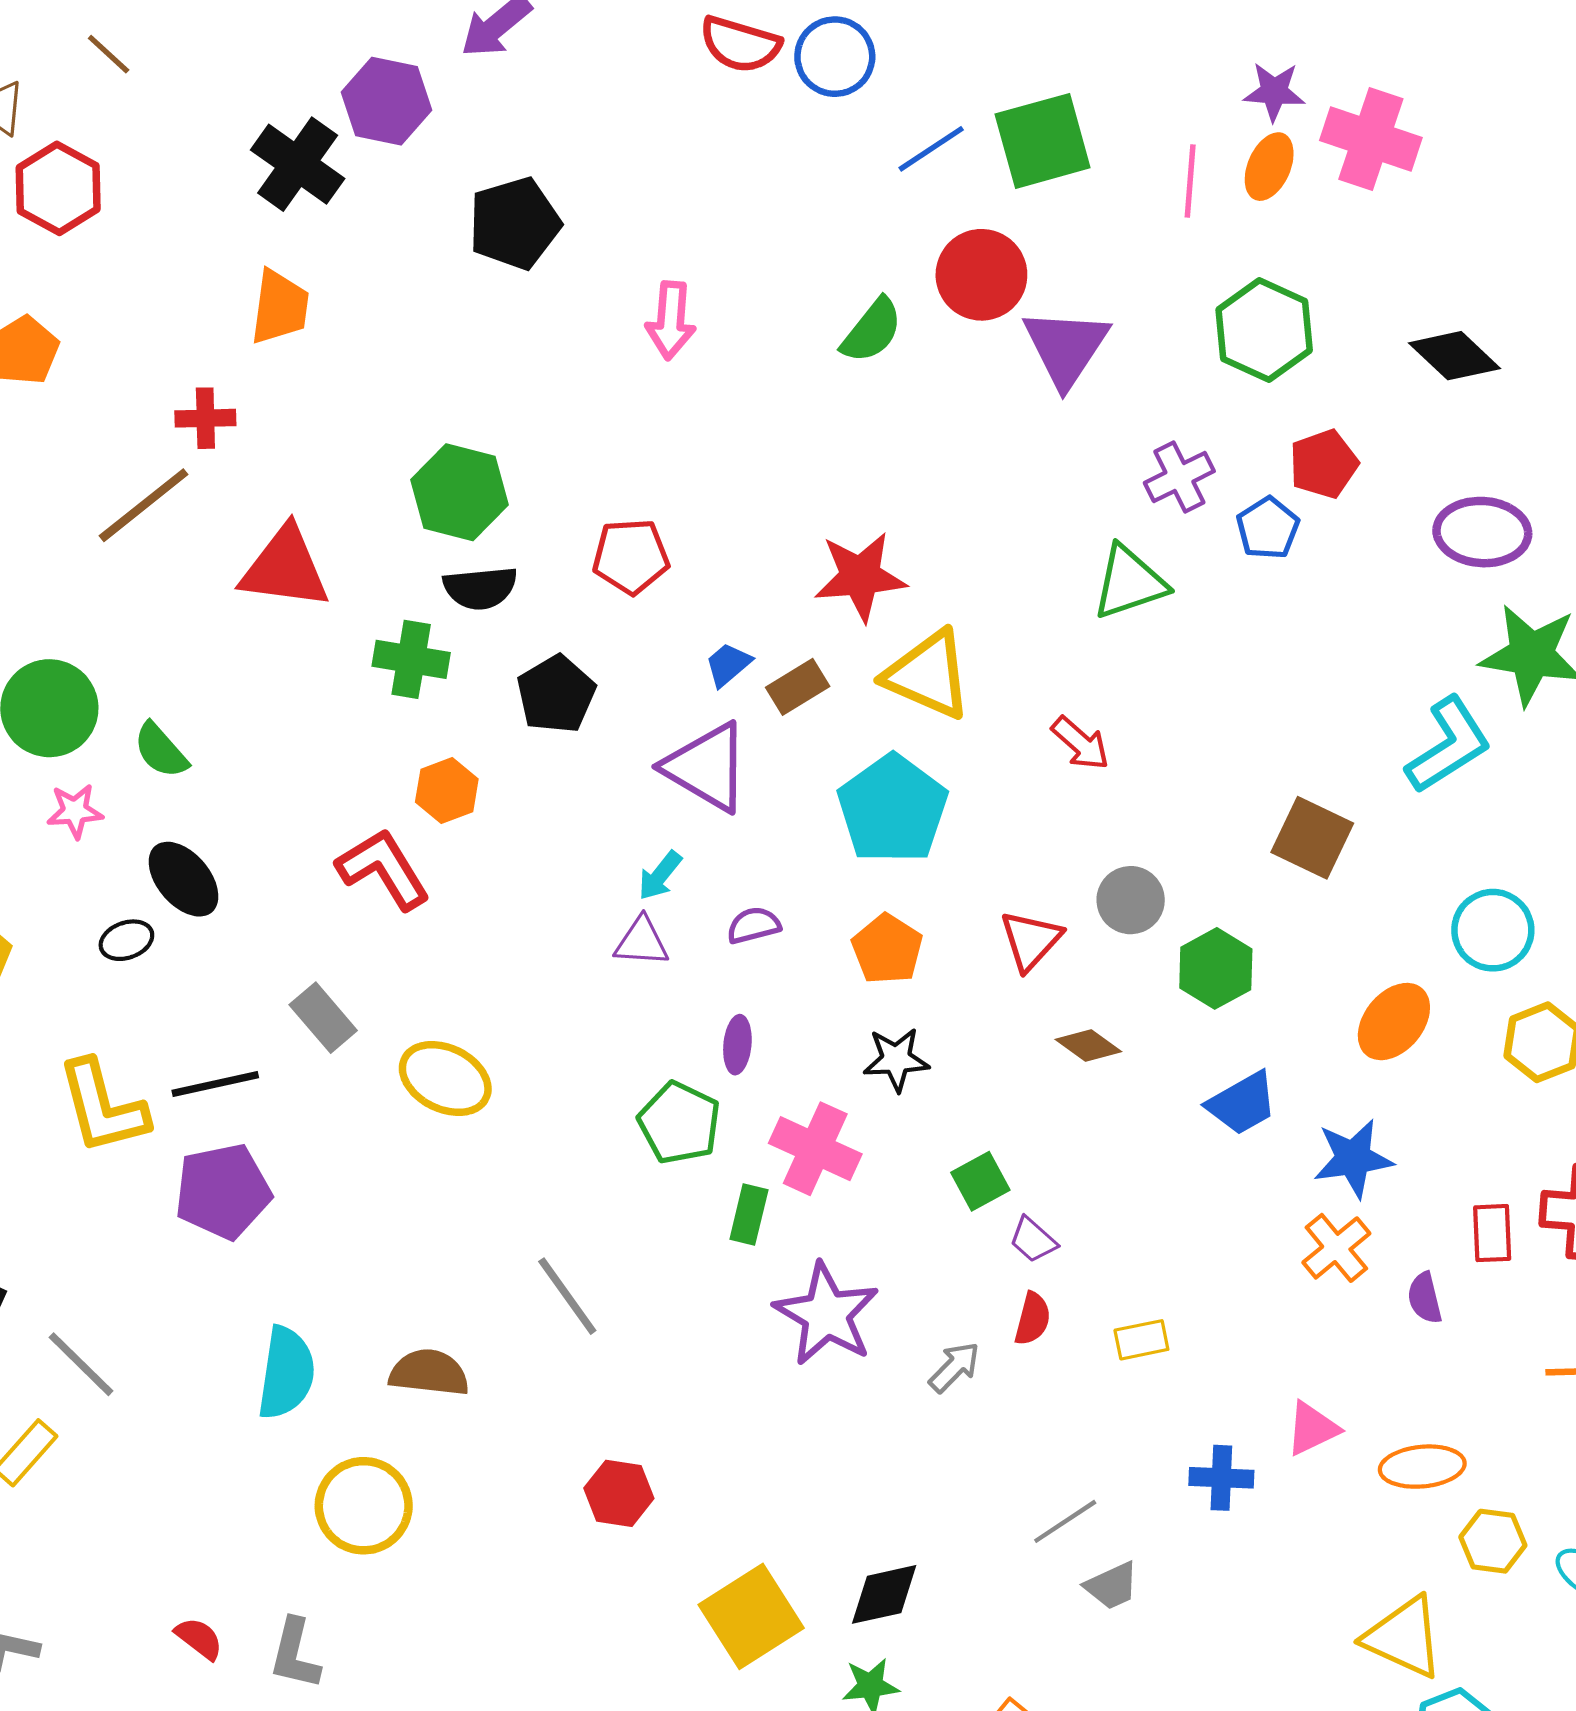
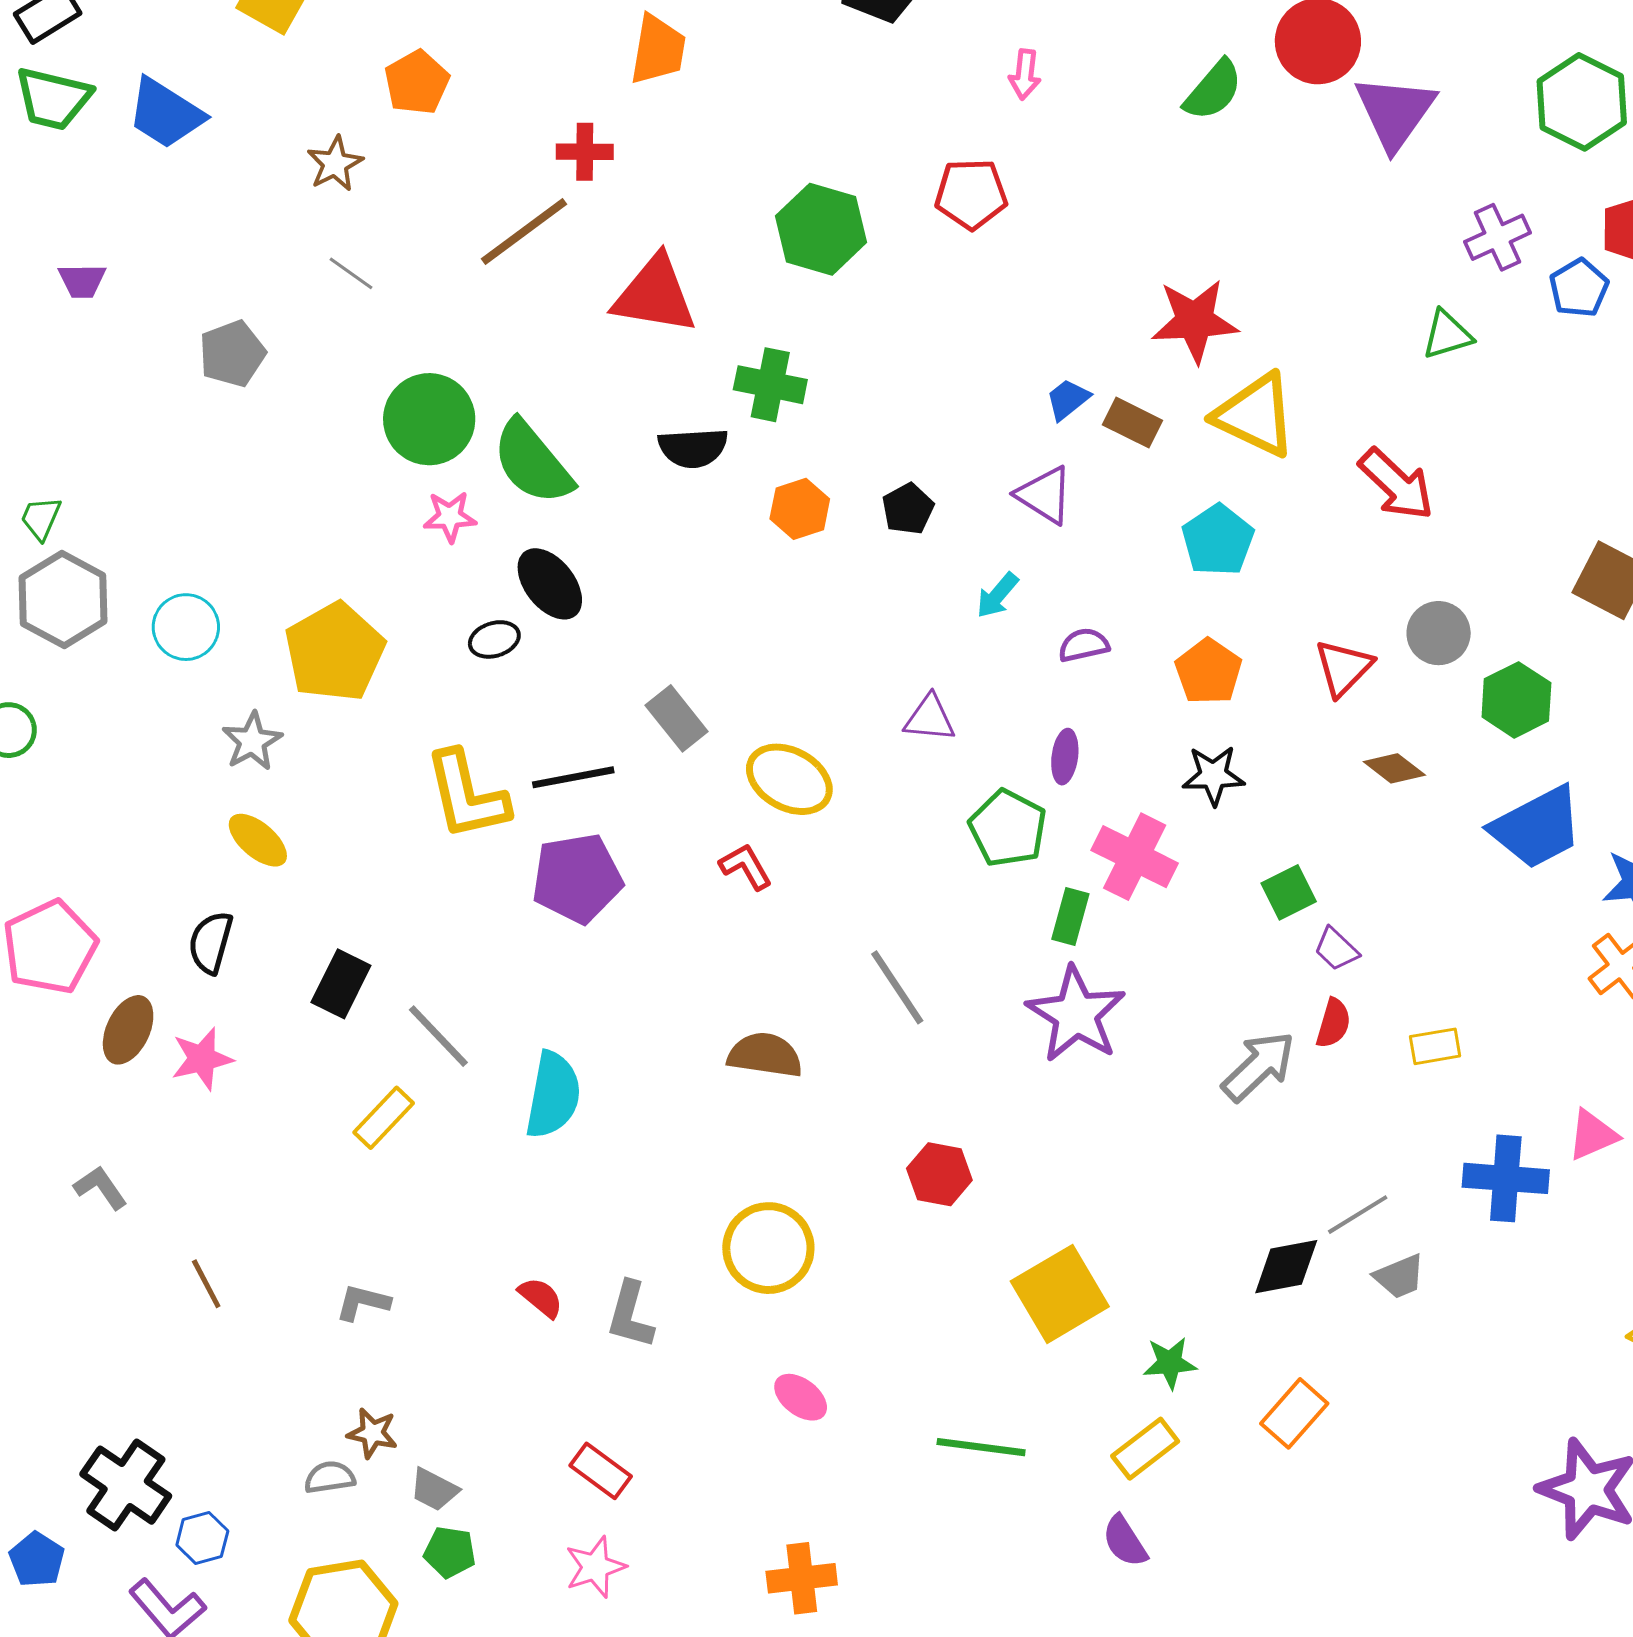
pink arrow: (671, 320) -> (1025, 74), size x0.7
red pentagon: (631, 556) -> (971, 194), moved
green triangle: (1129, 582) -> (1447, 335), size x0.7
black semicircle: (480, 588) -> (693, 448), moved
brown rectangle: (798, 687) -> (1133, 423), turned 56
black pentagon: (556, 694) -> (908, 509), moved, size x0.7
red arrow: (1080, 743) -> (1396, 484), size x1.4
green semicircle: (161, 750) -> (532, 462), size x1.6
purple triangle: (707, 767) -> (1045, 495), size x0.7
cyan pentagon: (893, 809) -> (1218, 540), size x0.7
red L-shape: (383, 869) -> (746, 867), moved, size x0.6
purple triangle: (642, 942) -> (930, 718), moved
blue trapezoid: (1242, 1103) -> (1537, 827), size x1.4
purple star: (826, 1314) -> (1076, 1014), moved
gray arrow: (954, 1367) -> (1259, 1066), size x1.5
cyan semicircle: (286, 1373) -> (553, 1095), moved
blue cross: (1221, 1478) -> (1506, 1178), size x1.4
yellow circle: (364, 1506) -> (768, 1248), moved
black diamond: (884, 1594) -> (1286, 1267), moved

